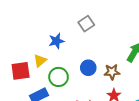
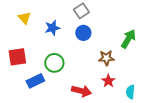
yellow triangle: (40, 61) -> (24, 18), moved, turned -32
blue circle: (88, 68) -> (83, 33), moved

